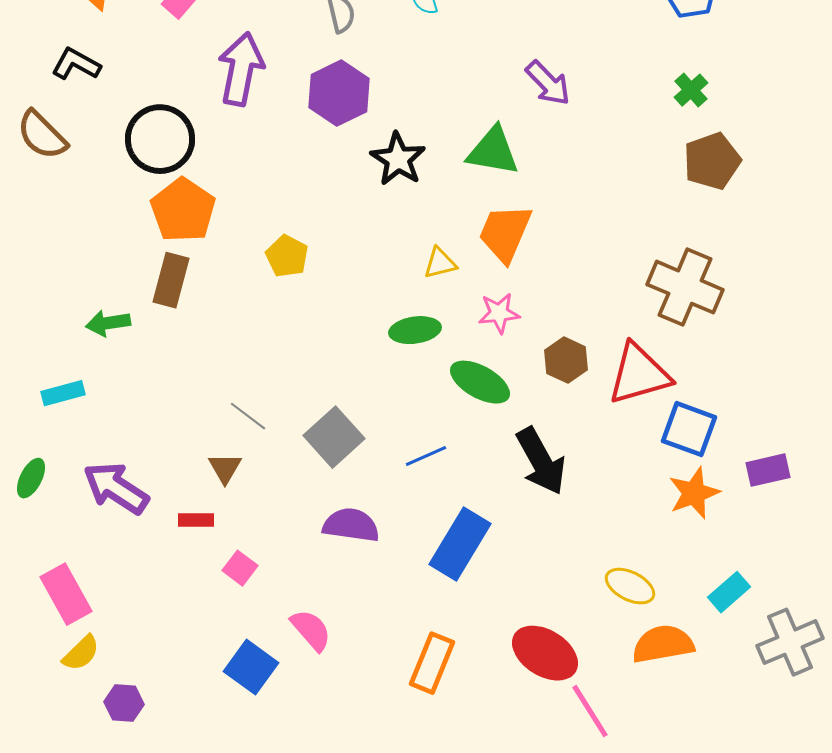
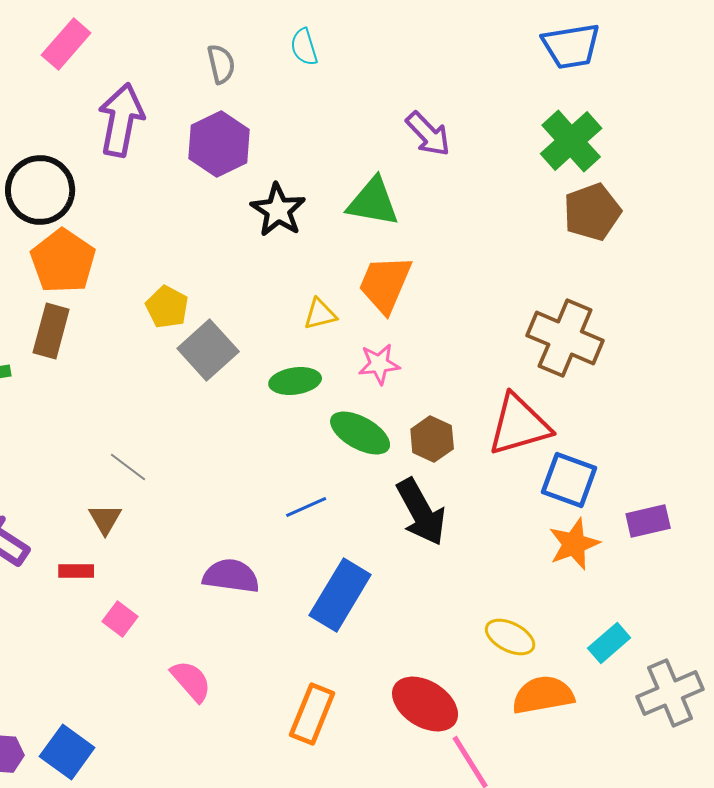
green cross: (691, 90) -> (571, 141), size x1.8
brown hexagon: (566, 360) -> (432, 439), moved
gray square: (334, 437) -> (208, 350), moved
blue square: (251, 667) -> (67, 752), moved

